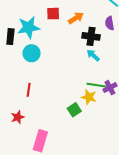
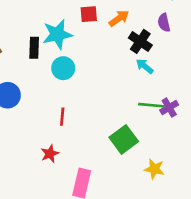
black cross: (91, 36) -> (140, 41), turned 30
yellow star: (89, 97) -> (154, 169), moved
green square: (74, 110) -> (124, 139), size x1.5

